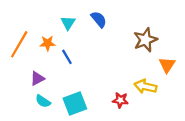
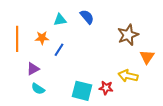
cyan triangle: (68, 23) -> (60, 20), turned 48
orange line: (19, 44) -> (17, 39), turned -30
blue line: (67, 57) -> (59, 50), turned 64
cyan square: (75, 104) -> (82, 91), moved, turned 35

